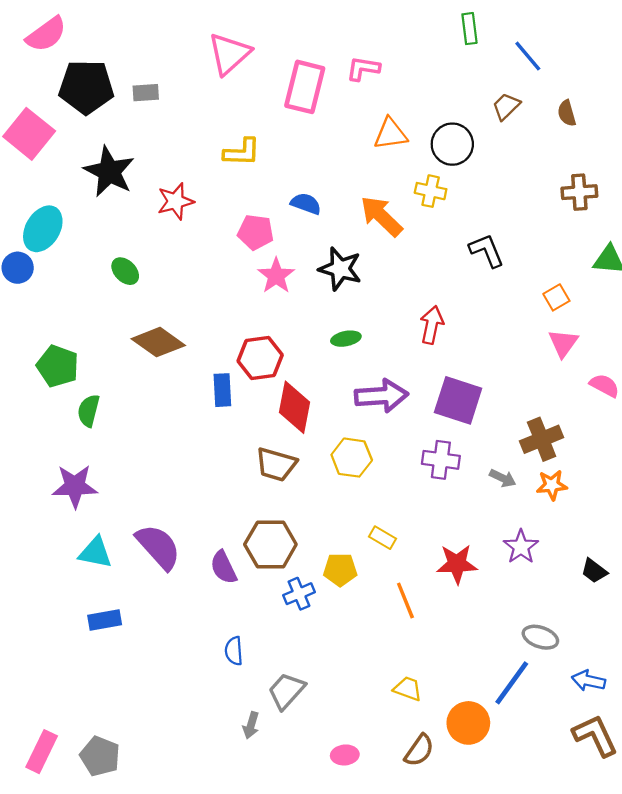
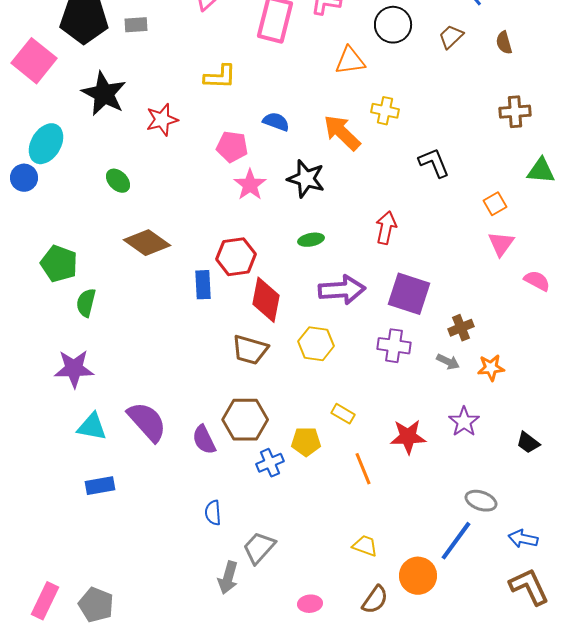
black circle: (452, 144) -> (393, 25), moved
brown cross: (542, 439) -> (461, 328), moved, size x0.7
gray arrow: (251, 725) -> (228, 578), size x1.4

